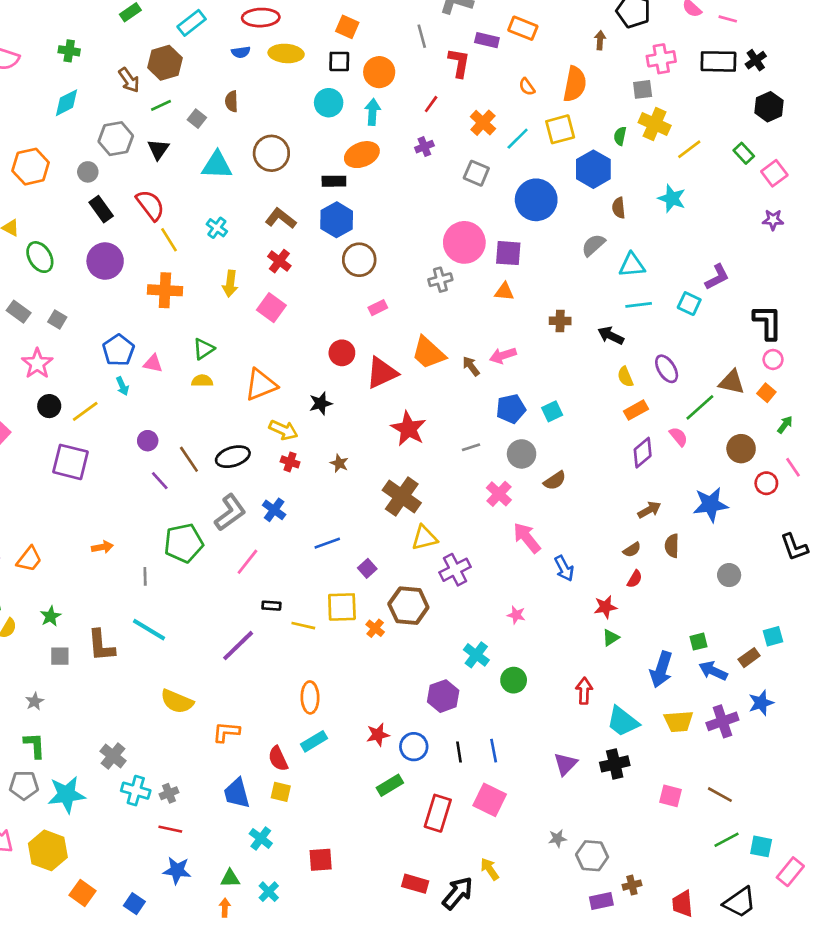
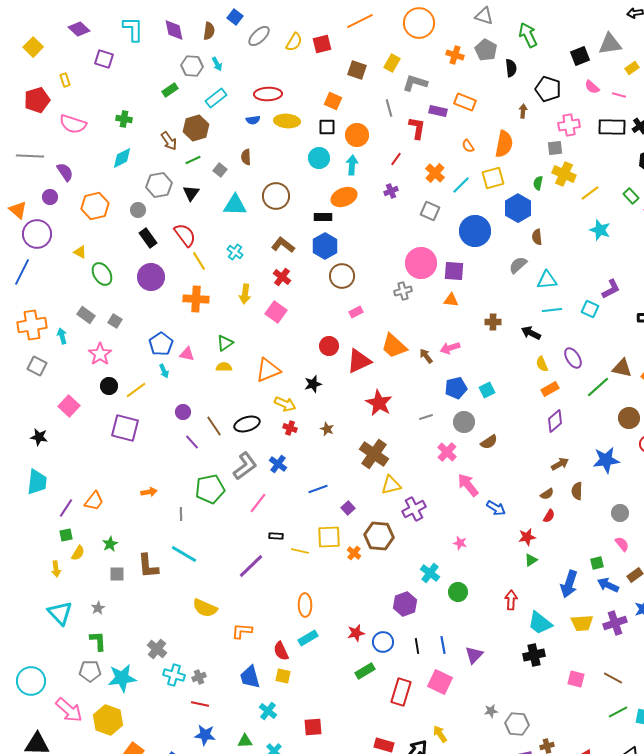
cyan star: (672, 198) -> (600, 230), moved
pink semicircle: (679, 437) -> (622, 544), moved
blue arrow: (564, 568) -> (496, 508), turned -30
purple triangle: (565, 764) -> (474, 655), moved

